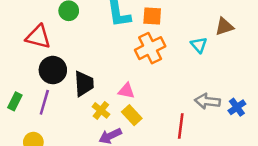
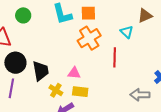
gray arrow: (207, 101) -> (140, 95), moved
yellow rectangle: (132, 115) -> (80, 92), turned -35
red line: (181, 126) -> (115, 57), moved

